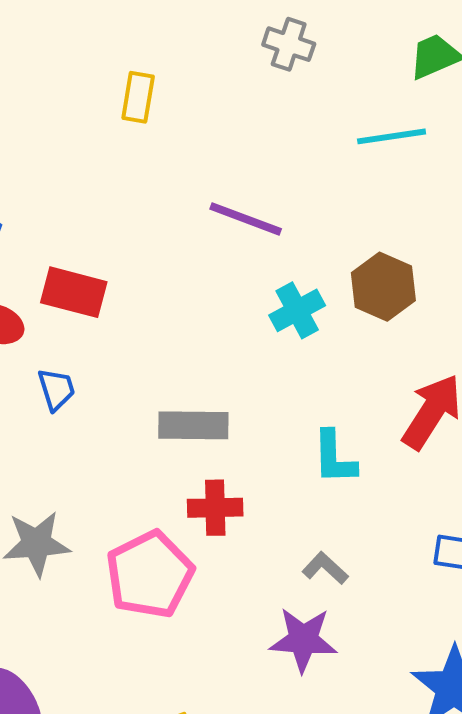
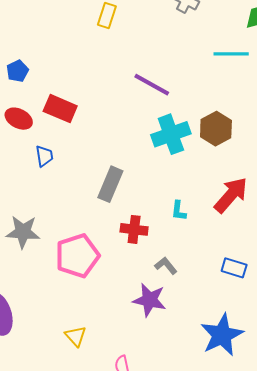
cyan cross: (297, 310) -> (171, 134), size x1.4
gray rectangle: (193, 425) -> (110, 184), turned -76
cyan L-shape: (334, 457) -> (179, 211), size x0.7
red cross: (215, 508) -> (134, 229), moved

